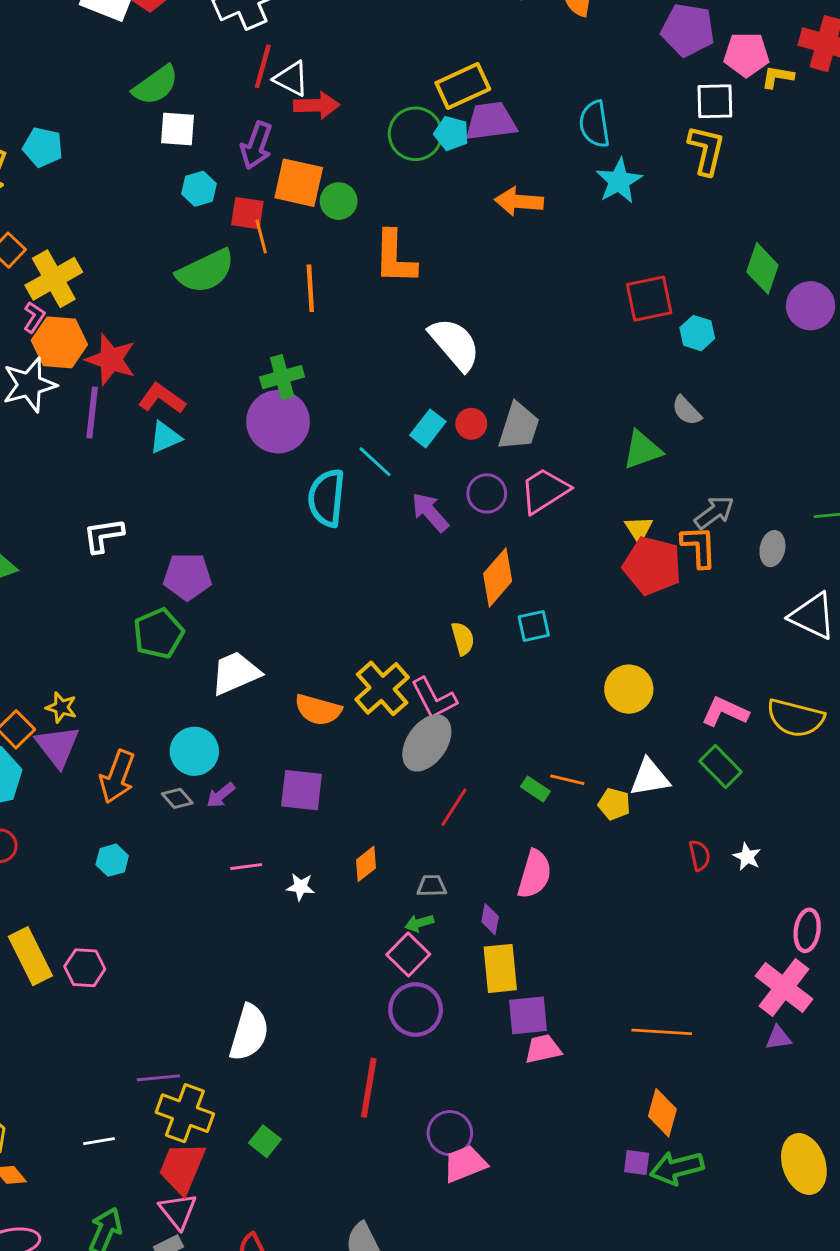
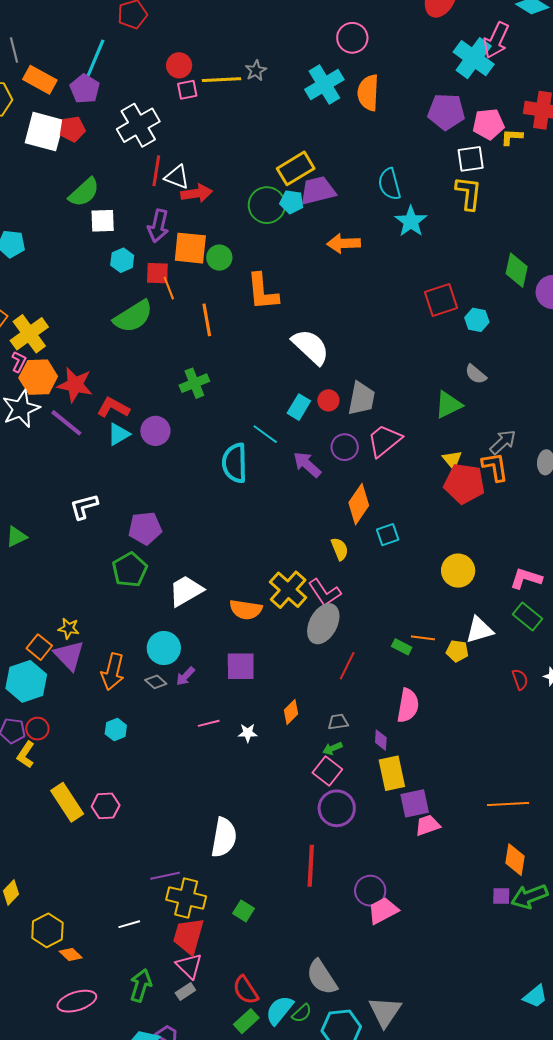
purple line: (92, 412) -> (66, 423), turned -51
purple circle: (278, 422) -> (155, 431), moved, size x0.7

